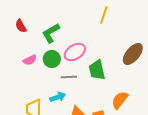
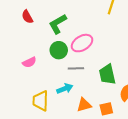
pink semicircle: (30, 60) -> (29, 62), moved
green trapezoid: (97, 70) -> (107, 74), moved

